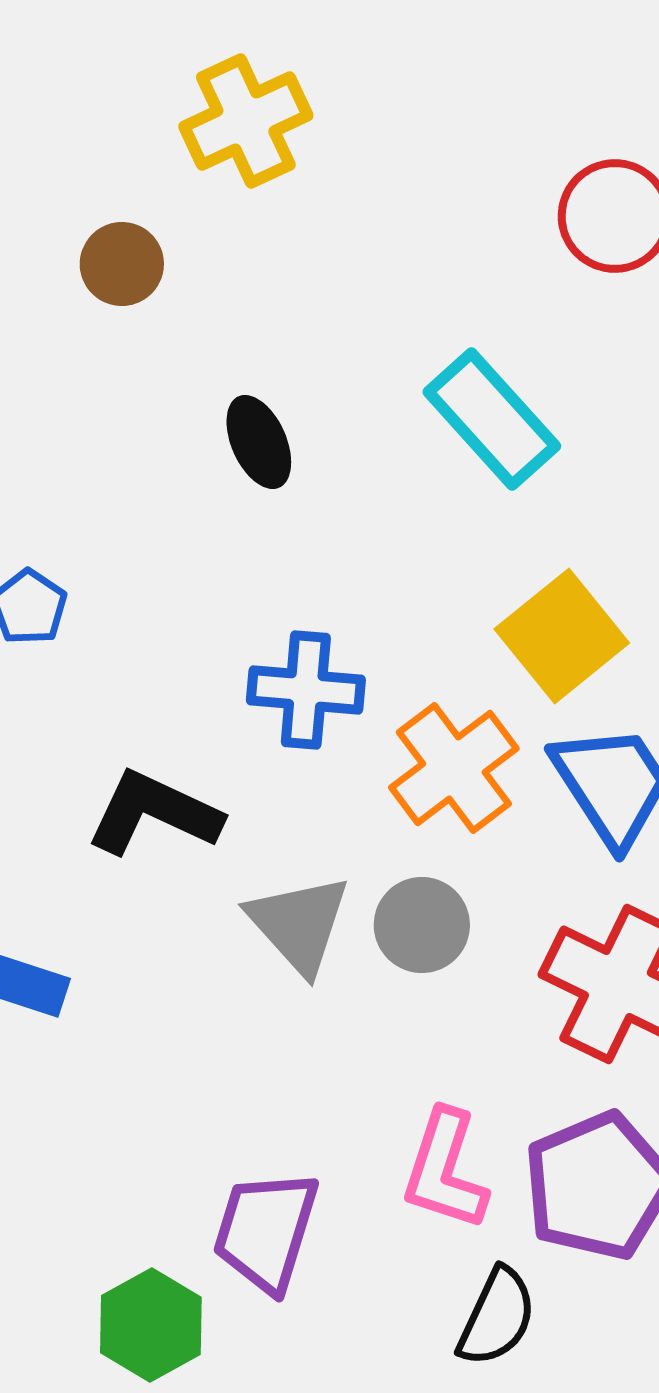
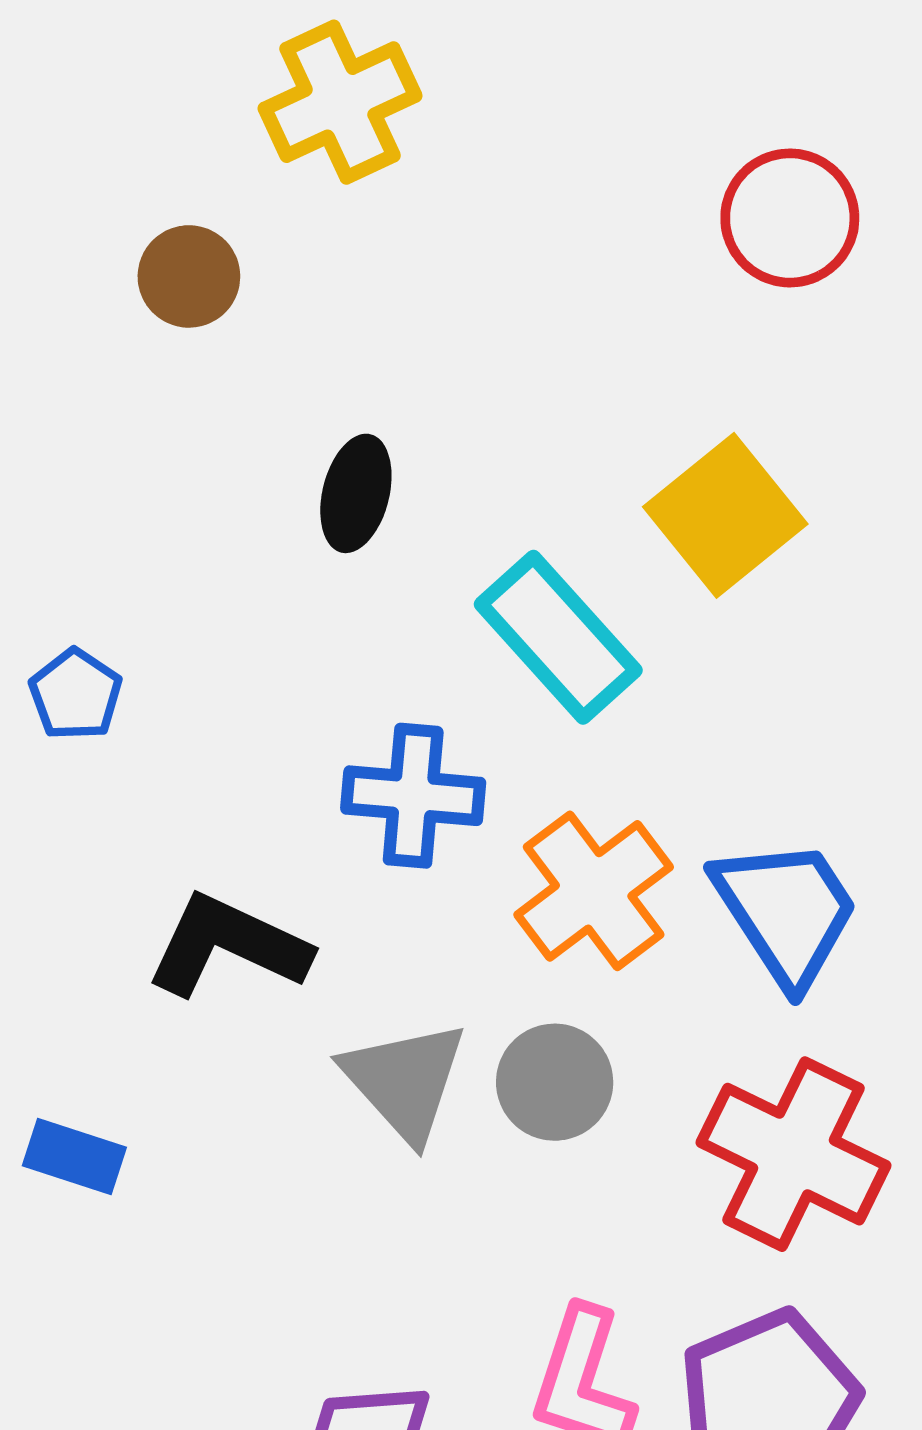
cyan rectangle: (492, 419) -> (558, 637), moved
black ellipse: (259, 442) -> (356, 493), turned 38
yellow square: (562, 636) -> (725, 515), moved

